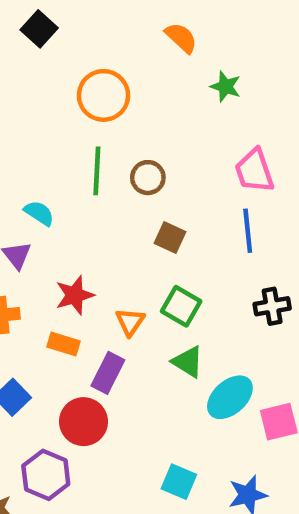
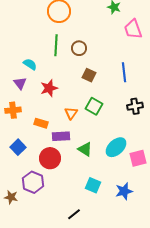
pink trapezoid: (254, 171) -> (133, 29), moved
red star: (75, 295) -> (49, 88), moved
green triangle: (188, 362) -> (85, 149), moved
purple rectangle: (108, 373) -> (61, 136), turned 60

